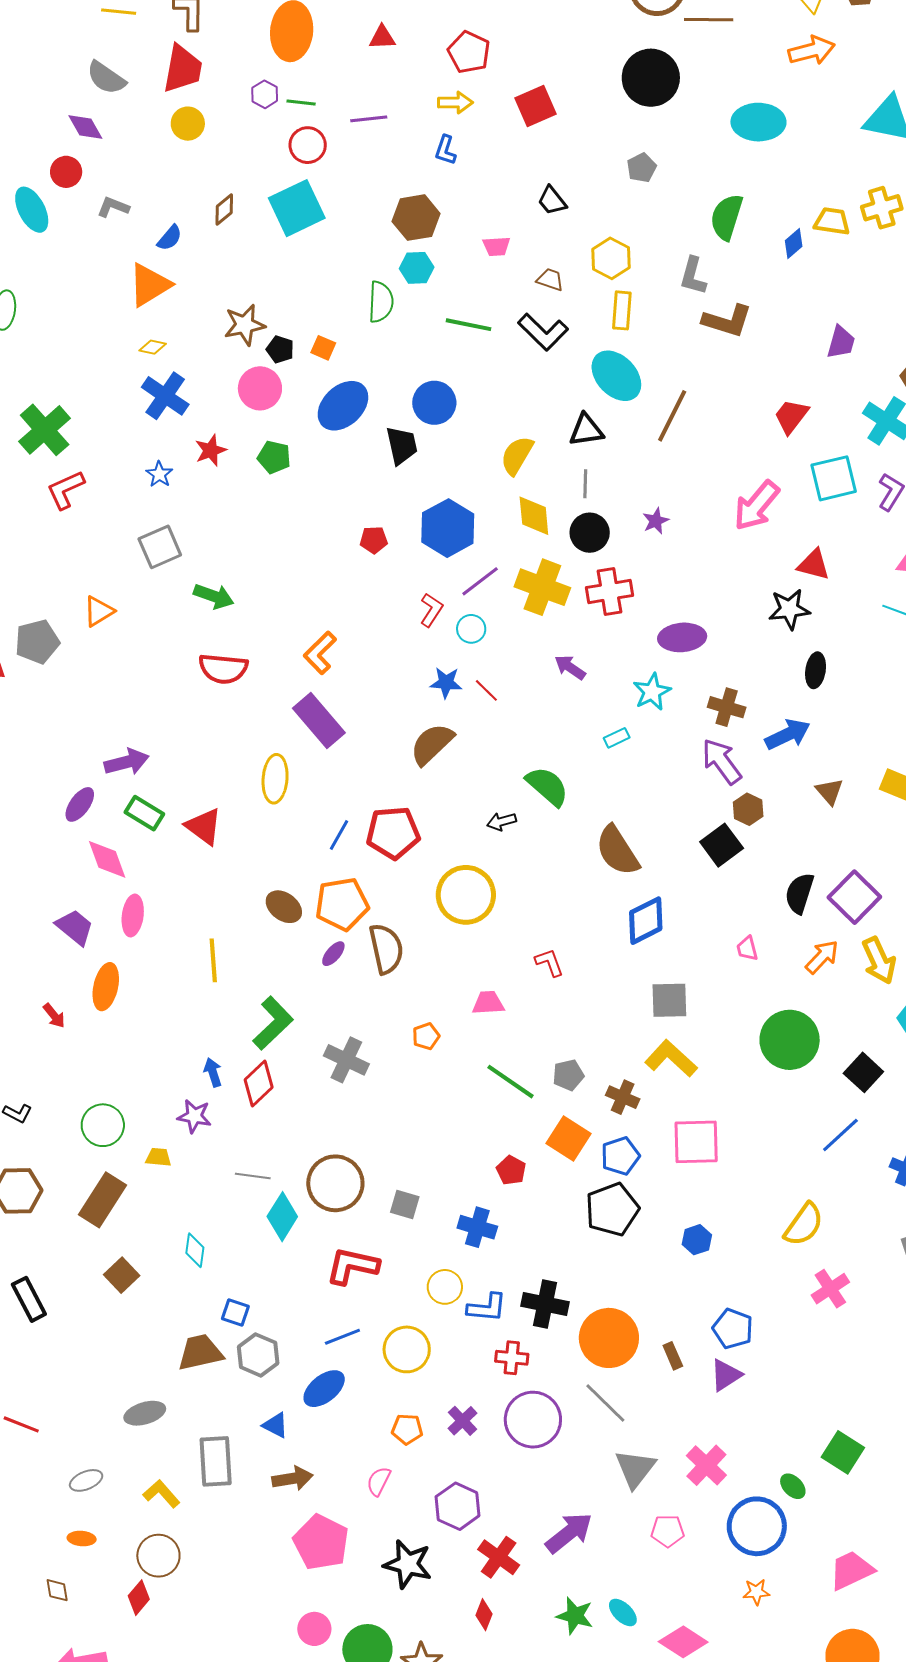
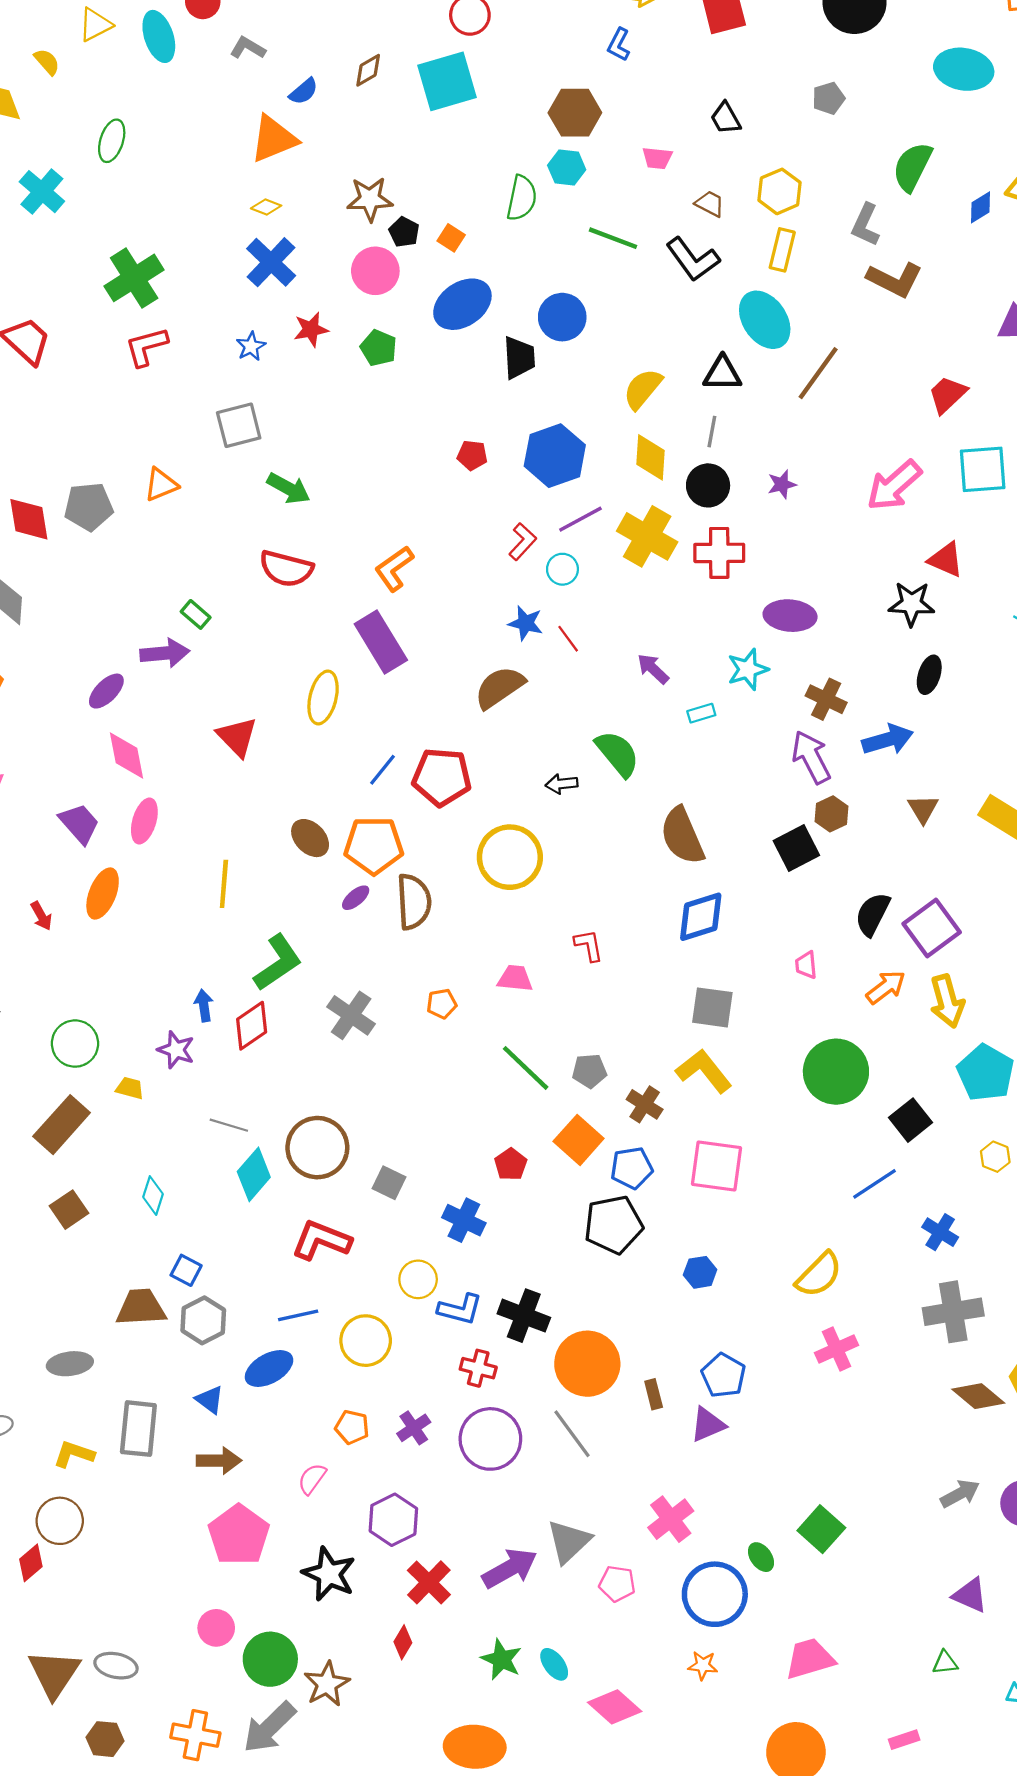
purple arrow: (570, 667) -> (653, 669), moved
green rectangle: (144, 813) -> (196, 614), moved, size x0.7
gray triangle: (635, 1469) -> (569, 1541), moved
yellow L-shape: (161, 1494) -> (74, 1454), turned -39

